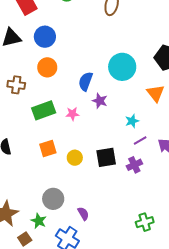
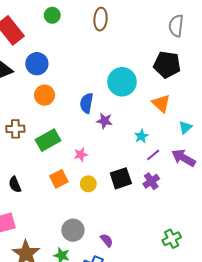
brown cross: (16, 85) -> (15, 129), moved
pink star: (72, 114) -> (81, 155), moved

